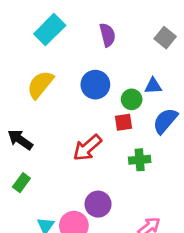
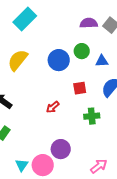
purple semicircle: (107, 35) -> (89, 23), moved, turned -78
green circle: (132, 99) -> (82, 51), moved
red arrow: (87, 148) -> (53, 107), size x0.6

